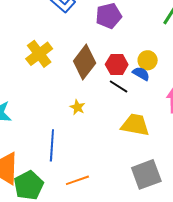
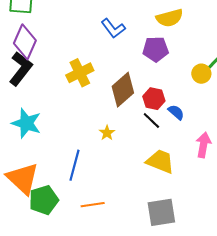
yellow circle: (148, 60) -> (201, 74), moved

